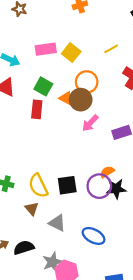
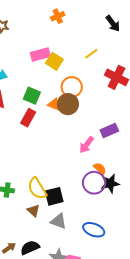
pink rectangle: (46, 49) -> (40, 54), moved
red rectangle: (37, 109) -> (28, 118), turned 30
pink arrow: (90, 123) -> (87, 145), moved
orange semicircle: (107, 172) -> (100, 169), turned 80
black square: (67, 185) -> (54, 196), moved

